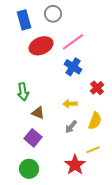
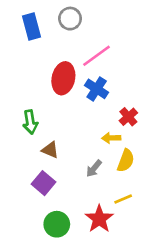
red ellipse: (41, 46) -> (63, 78), moved, turned -55
yellow arrow: (70, 104) -> (111, 138), moved
green circle: (29, 169) -> (57, 224), moved

